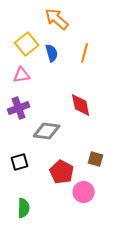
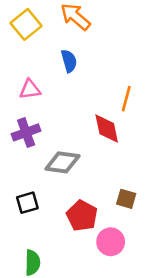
yellow square: (27, 44) -> (26, 24), moved
orange line: (85, 53) -> (126, 99), moved

